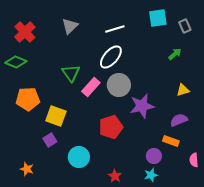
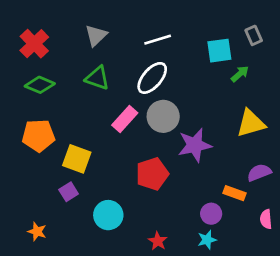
cyan square: (158, 18) -> (219, 51), moved
green diamond: (16, 62) -> (40, 85), moved
green triangle: (71, 73) -> (97, 78), moved, turned -36
yellow triangle: (183, 90) -> (251, 123), size x1.6
purple semicircle: (179, 120) -> (259, 173), moved

